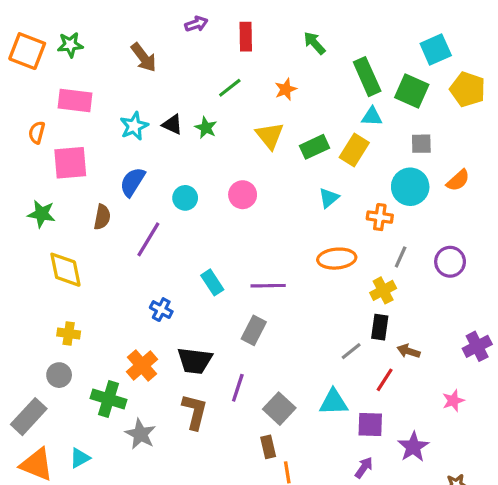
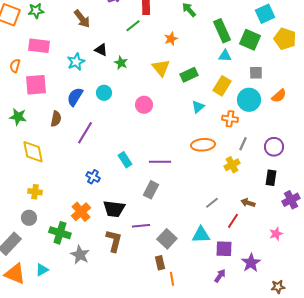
green line: (230, 88) -> (133, 26), moved
black triangle: (172, 124) -> (101, 50), moved
yellow rectangle: (354, 150) -> (222, 86), moved
cyan circle: (185, 198) -> (104, 93), moved
black rectangle: (380, 327) -> (271, 178), moved
purple line: (238, 388) -> (141, 226), turned 66

